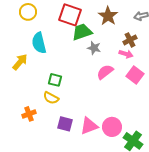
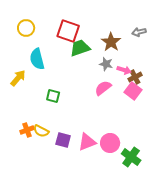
brown star: (108, 16) -> (111, 42), moved
brown cross: (130, 40) -> (135, 77), moved
gray star: (94, 48) -> (106, 64), moved
yellow semicircle: (51, 98) -> (41, 131), moved

